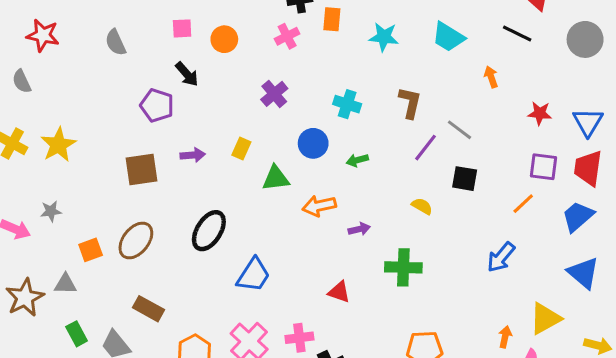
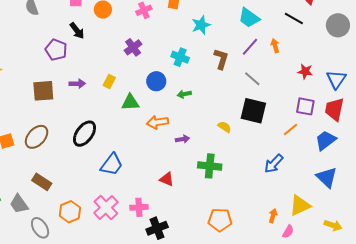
cyan star: (384, 37) -> (201, 25), moved, turned -30
purple line: (426, 148) -> (250, 47), moved
black square: (465, 179) -> (253, 111), size x1.5

